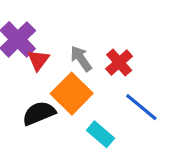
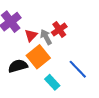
red triangle: (38, 60) -> (31, 35), moved
red cross: (119, 62) -> (59, 30), moved

